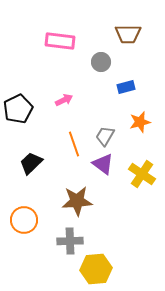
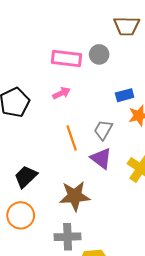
pink rectangle: (60, 41) -> (67, 59), moved
blue rectangle: (126, 87) -> (125, 95), moved
black trapezoid: (31, 163) -> (26, 177), moved

